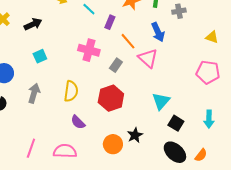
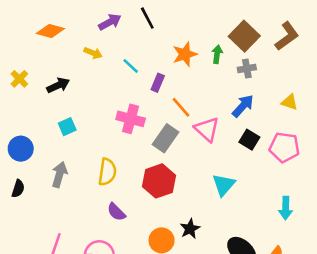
blue arrow: (158, 32) -> (243, 106), moved, turned -114
gray rectangle: (116, 65) -> (165, 138), size x1.5
black square: (176, 123) -> (249, 140), moved

